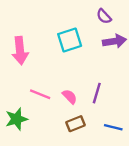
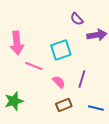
purple semicircle: (104, 16) -> (77, 19), moved
cyan square: (70, 40) -> (61, 50), moved
pink line: (40, 94) -> (34, 66), moved

